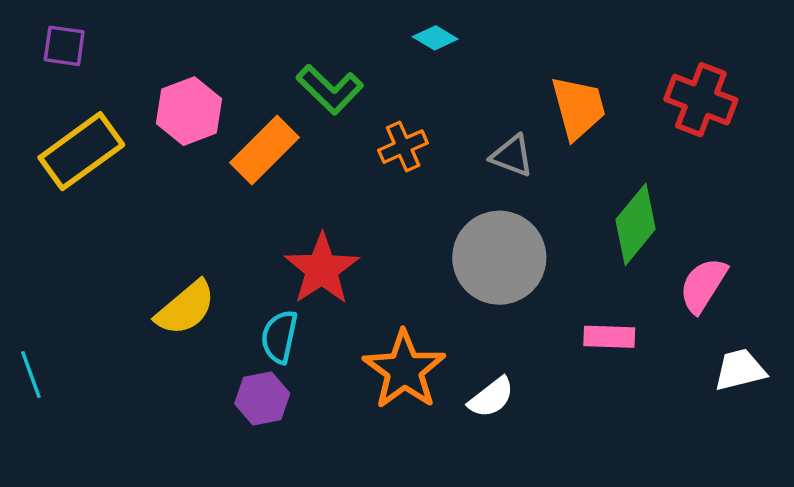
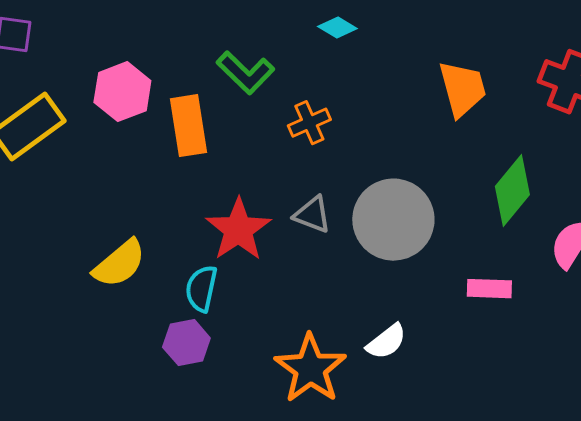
orange rectangle: (265, 150) -> (188, 126), turned -54
gray triangle: (512, 156) -> (312, 215), moved
orange star: (404, 370) -> (310, 369), moved

